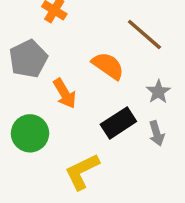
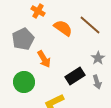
orange semicircle: (108, 66) -> (63, 28), moved

